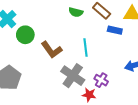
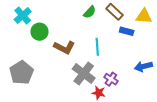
green semicircle: (76, 12) -> (90, 12), turned -64
brown L-shape: (52, 50) -> (64, 47), turned -30

